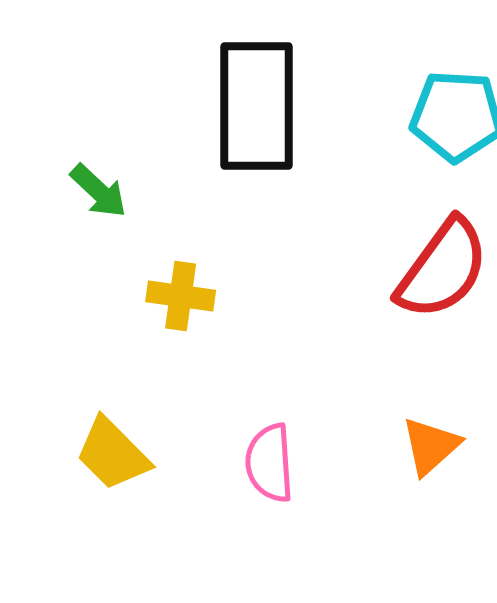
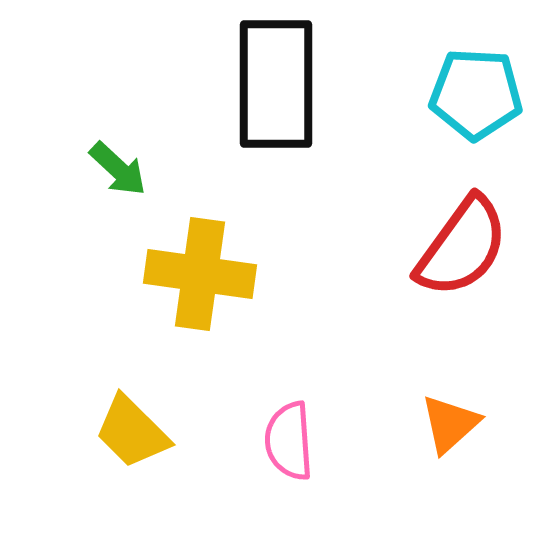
yellow cross: (181, 296) -> (200, 274), size x1.6

